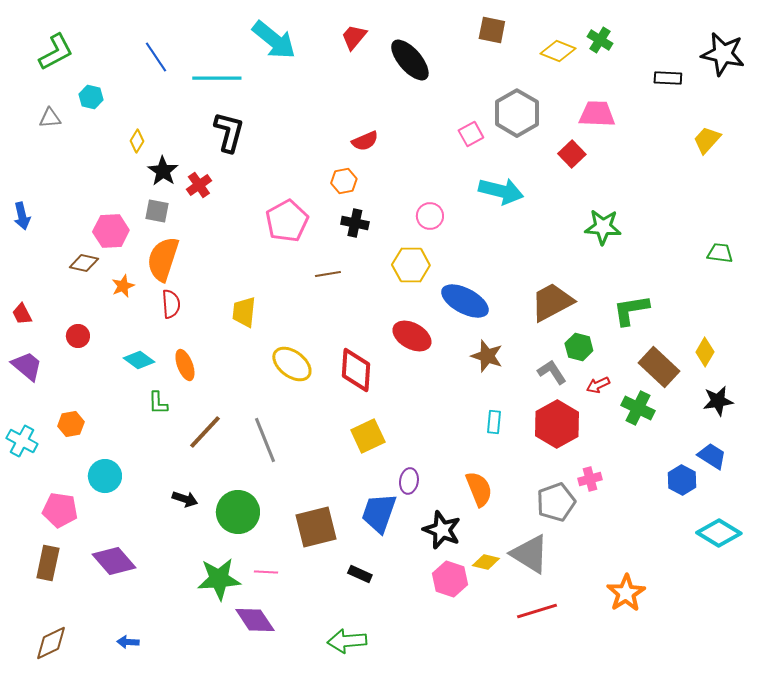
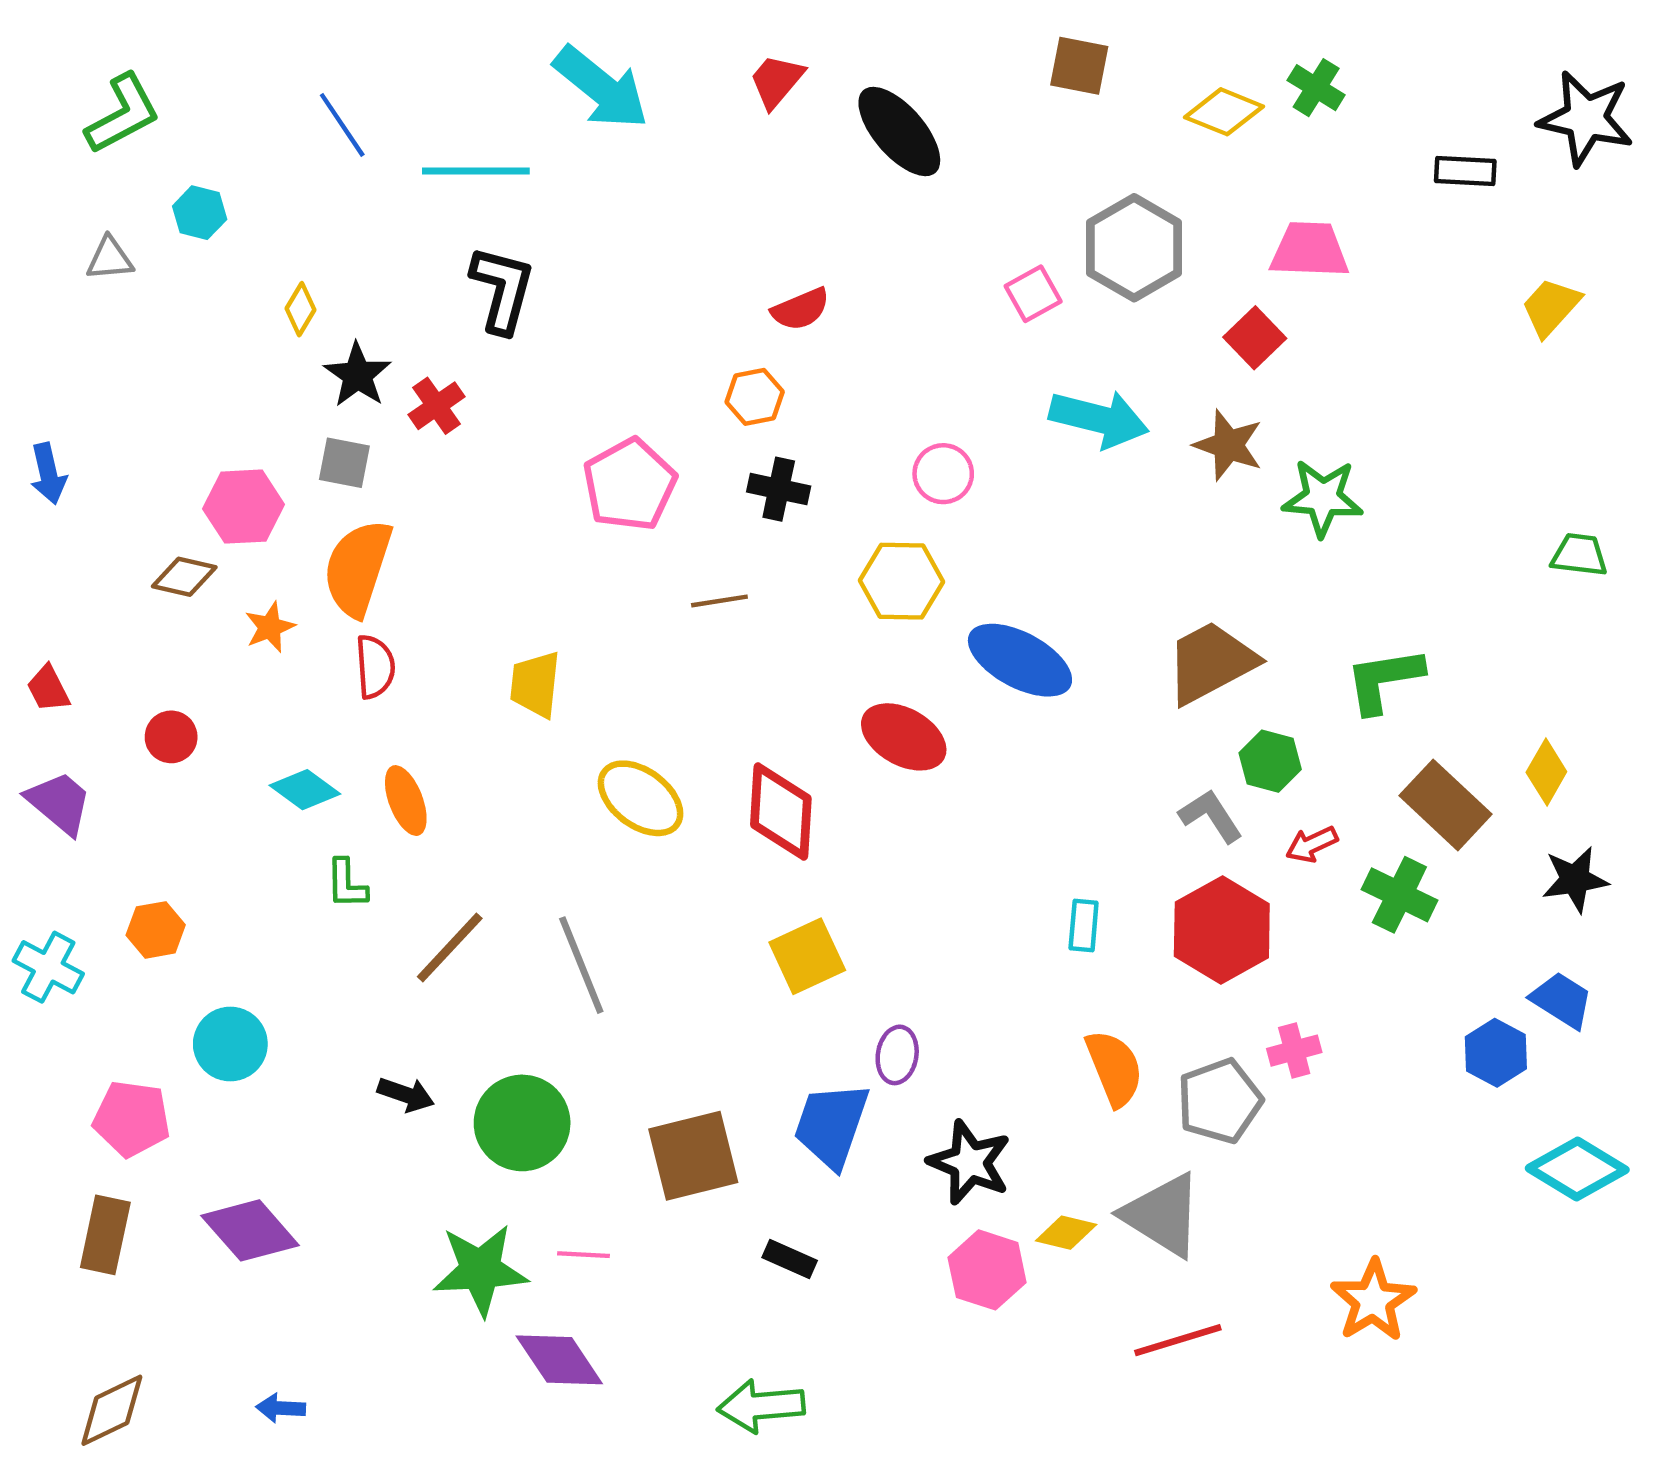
brown star: (487, 356) -> (1228, 445), moved
orange semicircle: (479, 489) -> (1114, 1068), moved

